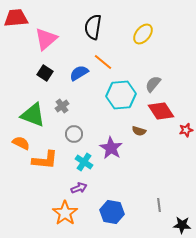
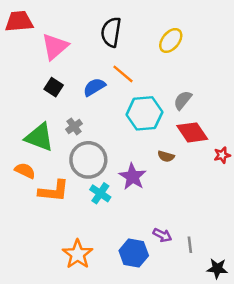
gray circle: (74, 134) -> (88, 160), size x1.8
purple arrow: (79, 188) -> (162, 235), moved, turned 49

